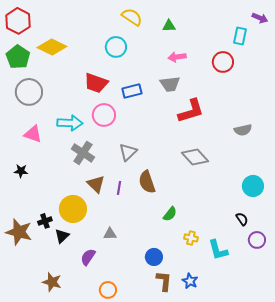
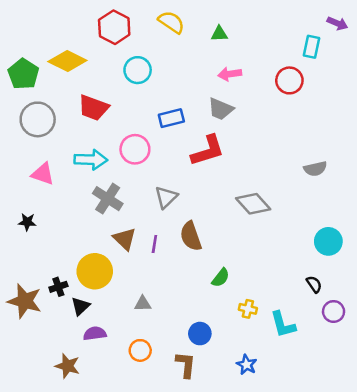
red hexagon: (18, 21) -> (114, 27), moved
cyan circle: (116, 47) -> (138, 70), moved
red trapezoid: (96, 83) -> (93, 108), moved
gray trapezoid: (170, 84) -> (221, 109), turned 30
red L-shape: (191, 111) -> (208, 151), moved
purple semicircle: (88, 257) -> (95, 334), moved, turned 48
brown L-shape: (164, 281) -> (186, 365), moved
orange circle: (108, 290) -> (140, 350), moved

